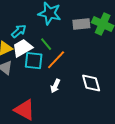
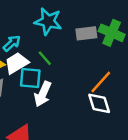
orange line: (56, 60) -> (101, 82), moved
white arrow: (55, 86) -> (43, 94), moved, size x1.5

